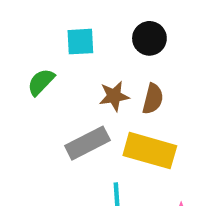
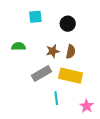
cyan square: (80, 42) -> (35, 17), moved
green semicircle: (41, 82) -> (18, 46), turned 48

